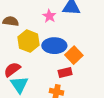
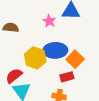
yellow hexagon: (29, 41) -> (35, 58), moved

